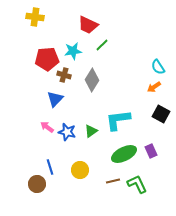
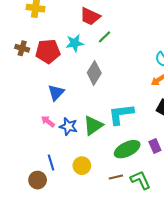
brown cross: (64, 75) -> (22, 48), moved
green triangle: (91, 131) -> (93, 125), size x1.5

